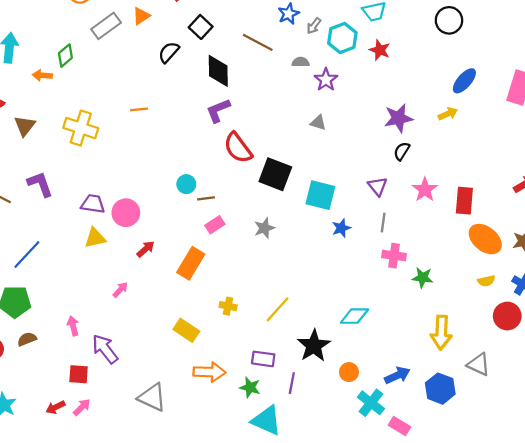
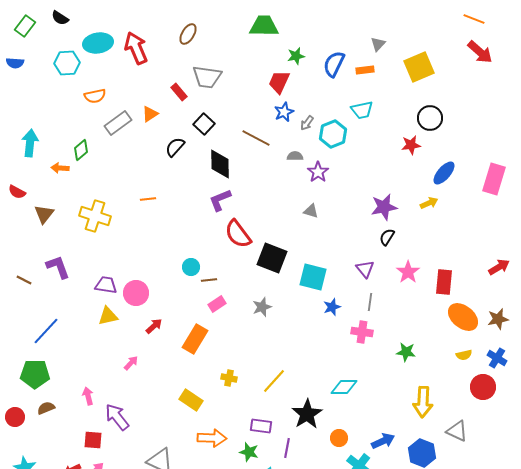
red star: (380, 50) -> (411, 145), moved, turned -30
pink cross: (394, 256) -> (362, 332), moved

